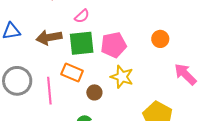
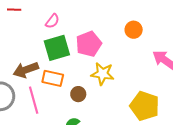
brown arrow: (49, 37) -> (26, 70), moved

